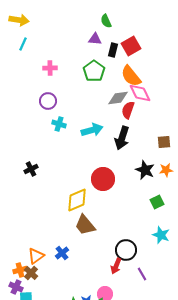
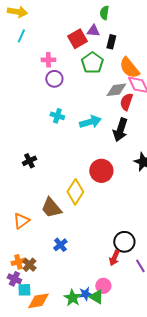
green semicircle: (106, 21) -> (104, 13), turned 32
red square: (131, 46) -> (77, 39), moved
purple circle: (48, 101) -> (54, 79), moved
yellow diamond: (77, 200) -> (75, 192), turned -35
brown trapezoid: (85, 225) -> (51, 208), moved
orange triangle: (36, 256) -> (21, 221), moved

